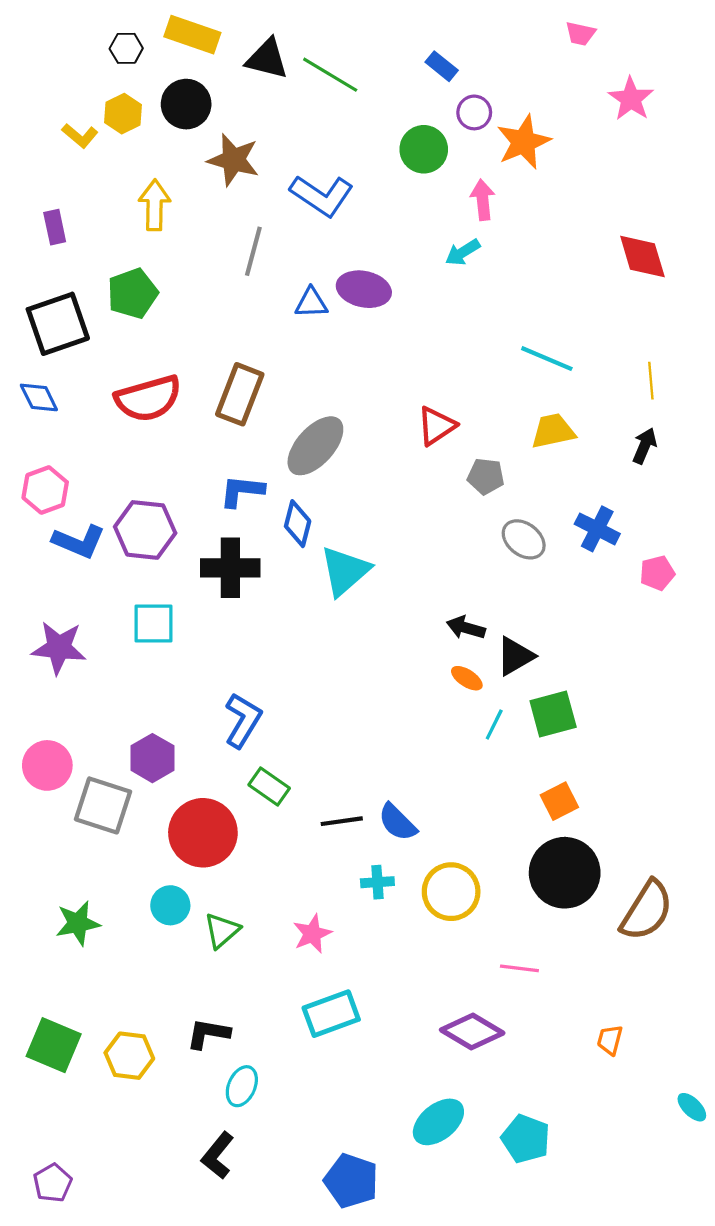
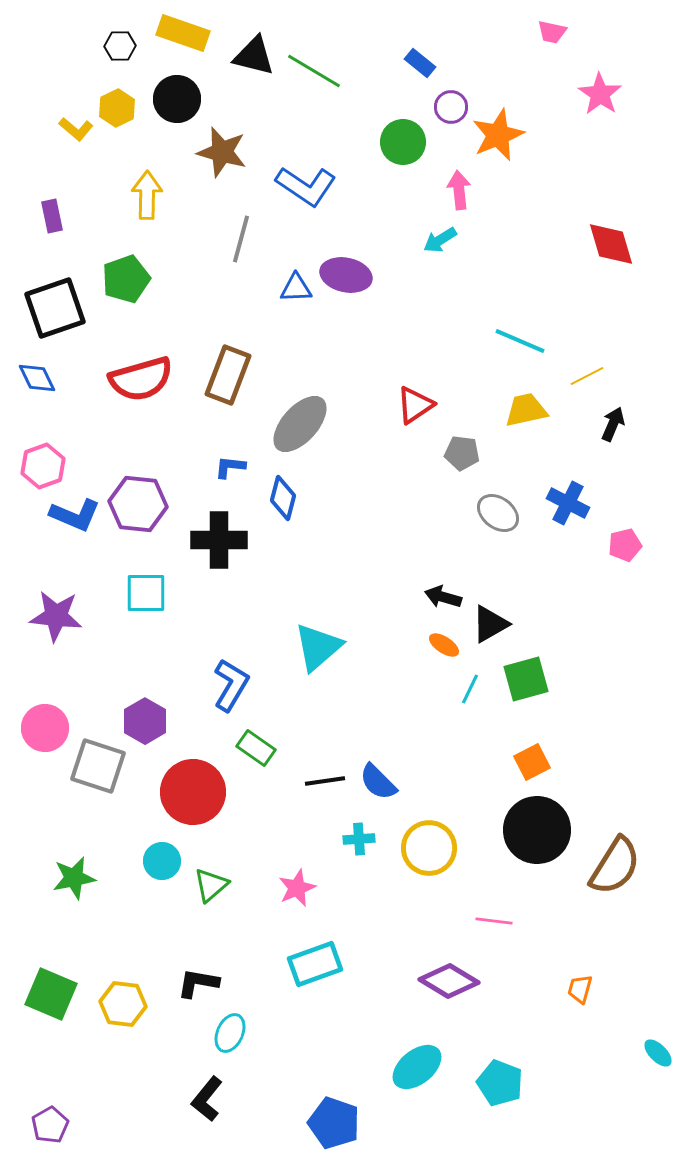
yellow line: (651, 381) -> (587, 376), moved, turned 68
blue L-shape: (242, 491) -> (230, 467), size x0.7
cyan triangle: (345, 571) -> (318, 647), moved

